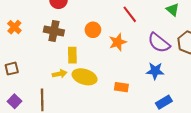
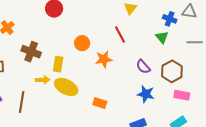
brown cross: (54, 31) -> (31, 52), moved
purple semicircle: (159, 43) -> (143, 67), size x0.7
blue star: (155, 71) -> (146, 94), moved

